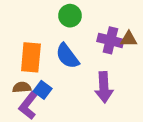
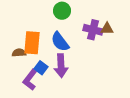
brown semicircle: (22, 87) -> (19, 53), moved
purple arrow: (104, 87) -> (61, 66), moved

